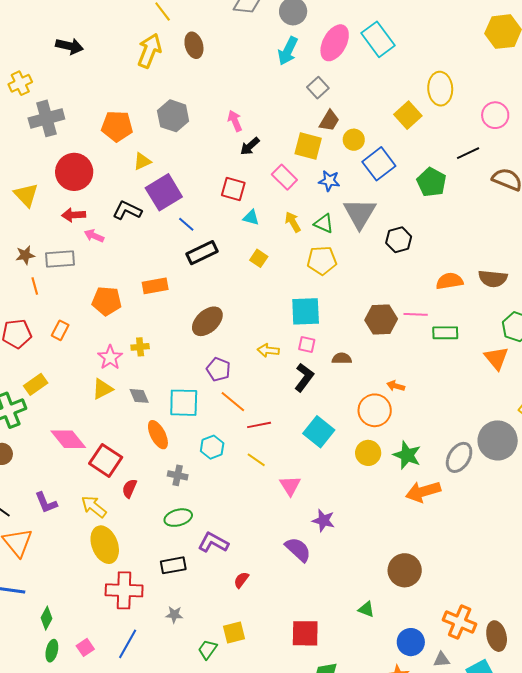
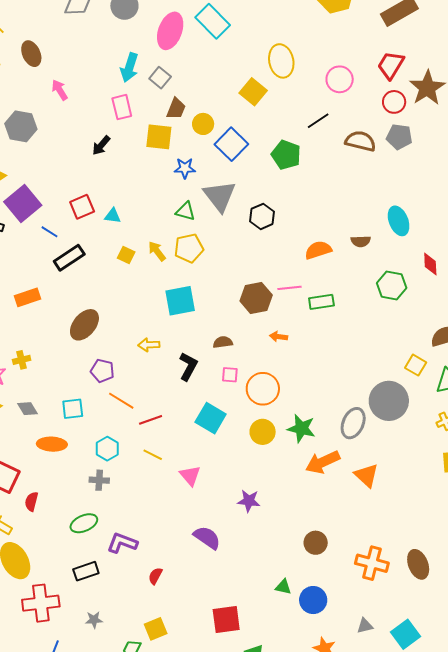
cyan arrow: (288, 51) -> (129, 67), moved
pink arrow: (235, 121) -> (60, 90), moved
pink rectangle: (284, 177) -> (122, 107), moved, turned 40
red square: (233, 189) -> (82, 207), moved, turned -30
yellow arrow: (293, 222) -> (157, 251), moved
brown semicircle: (493, 279) -> (361, 241), size x0.7
pink square: (307, 345) -> (230, 375), moved
orange triangle: (496, 358) -> (366, 475), moved
orange arrow: (396, 386) -> (279, 337), moved
cyan square: (184, 403) -> (73, 409), size x0.7
orange ellipse: (158, 435) -> (52, 444), turned -52
gray cross: (178, 475) -> (99, 480), moved
purple star: (323, 520) -> (249, 501), moved
brown circle: (405, 570) -> (316, 543), size x0.7
orange cross: (460, 622) -> (372, 563), moved
brown ellipse: (497, 636) -> (418, 564), moved
blue circle: (411, 642) -> (313, 600), moved

